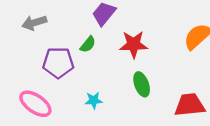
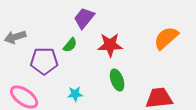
gray arrow: (34, 23) -> (15, 37), moved

